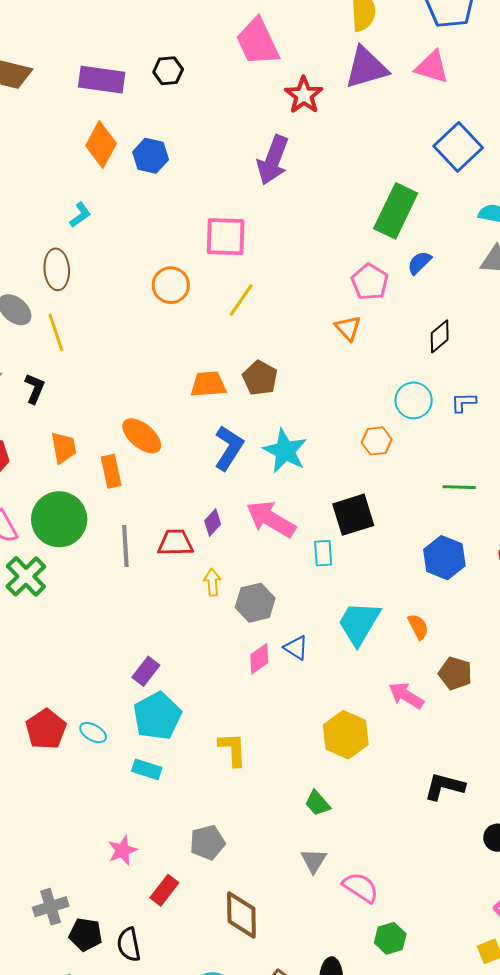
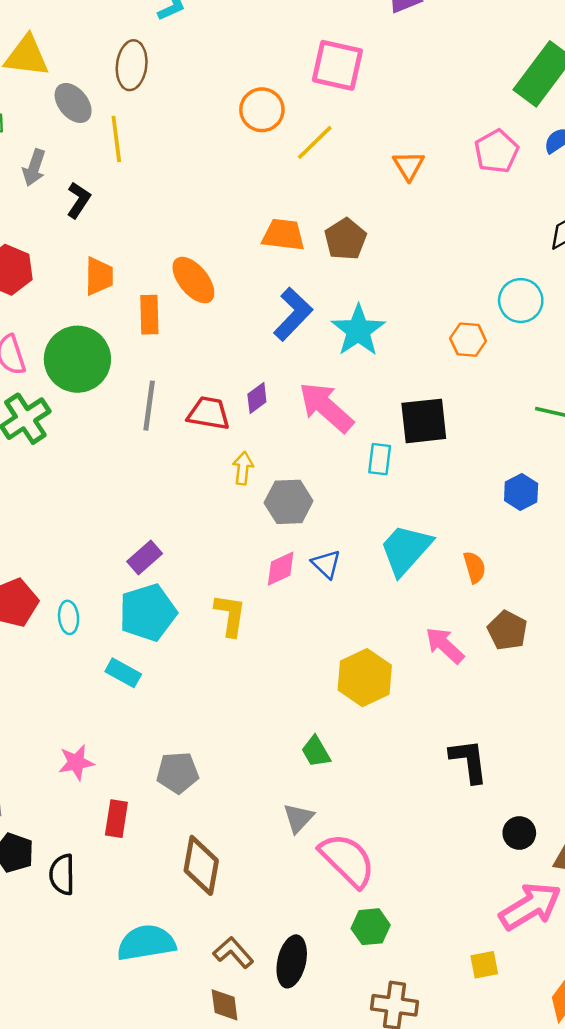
yellow line: (241, 300) -> (315, 142), moved
orange triangle: (348, 328) -> (409, 166), moved
blue hexagon: (444, 558) -> (521, 492), size x0.7
cyan ellipse: (93, 733) -> (69, 617), turned 44
yellow L-shape: (233, 749) -> (230, 615), moved
black L-shape: (444, 787) -> (469, 761), turned 57
pink semicircle: (361, 887) -> (347, 860), size x1.4
red rectangle: (164, 890) -> (116, 819), turned -40

